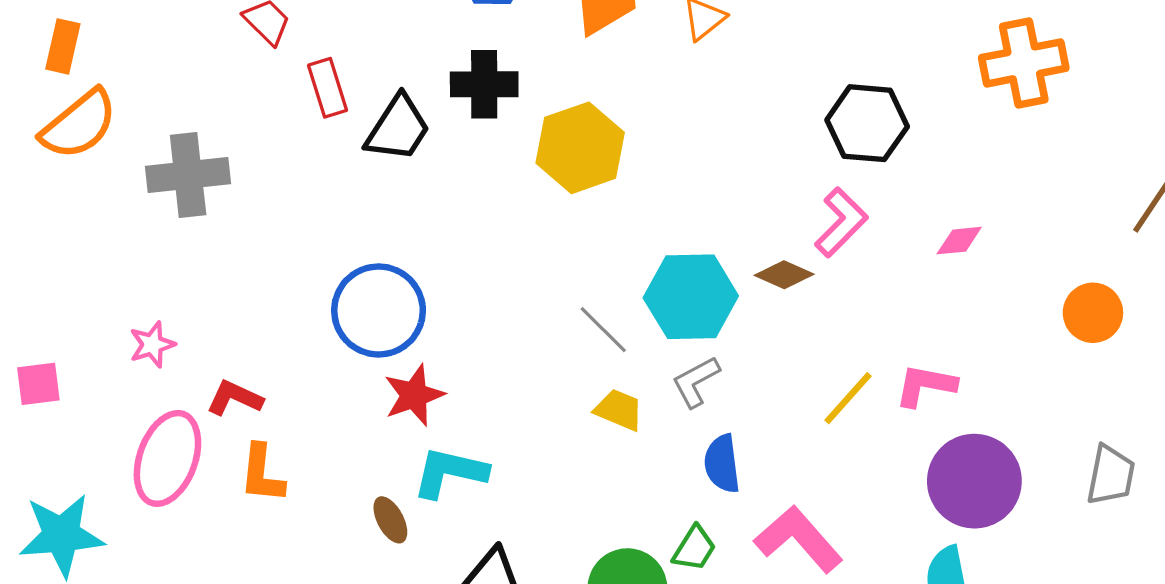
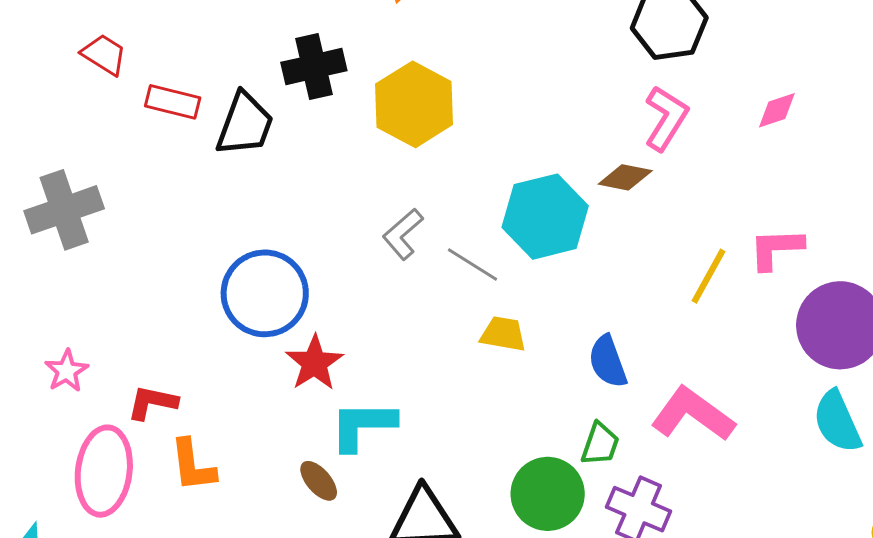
red rectangle: (328, 88) -> (173, 102), turned -46
gray L-shape: (696, 382) -> (403, 234), moved

